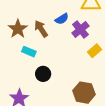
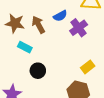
brown star: (18, 29) -> (15, 23), turned -30
yellow rectangle: (94, 51) -> (88, 67), moved

